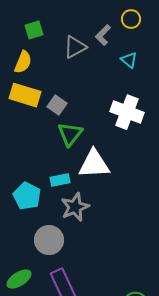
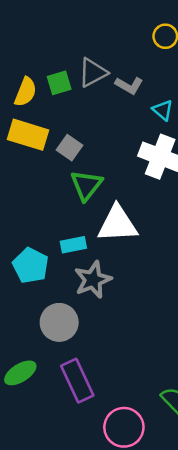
green square: (34, 30) -> (59, 83), moved
gray L-shape: (103, 35) -> (129, 85), moved, turned -105
cyan triangle: (129, 60) -> (163, 110), moved

